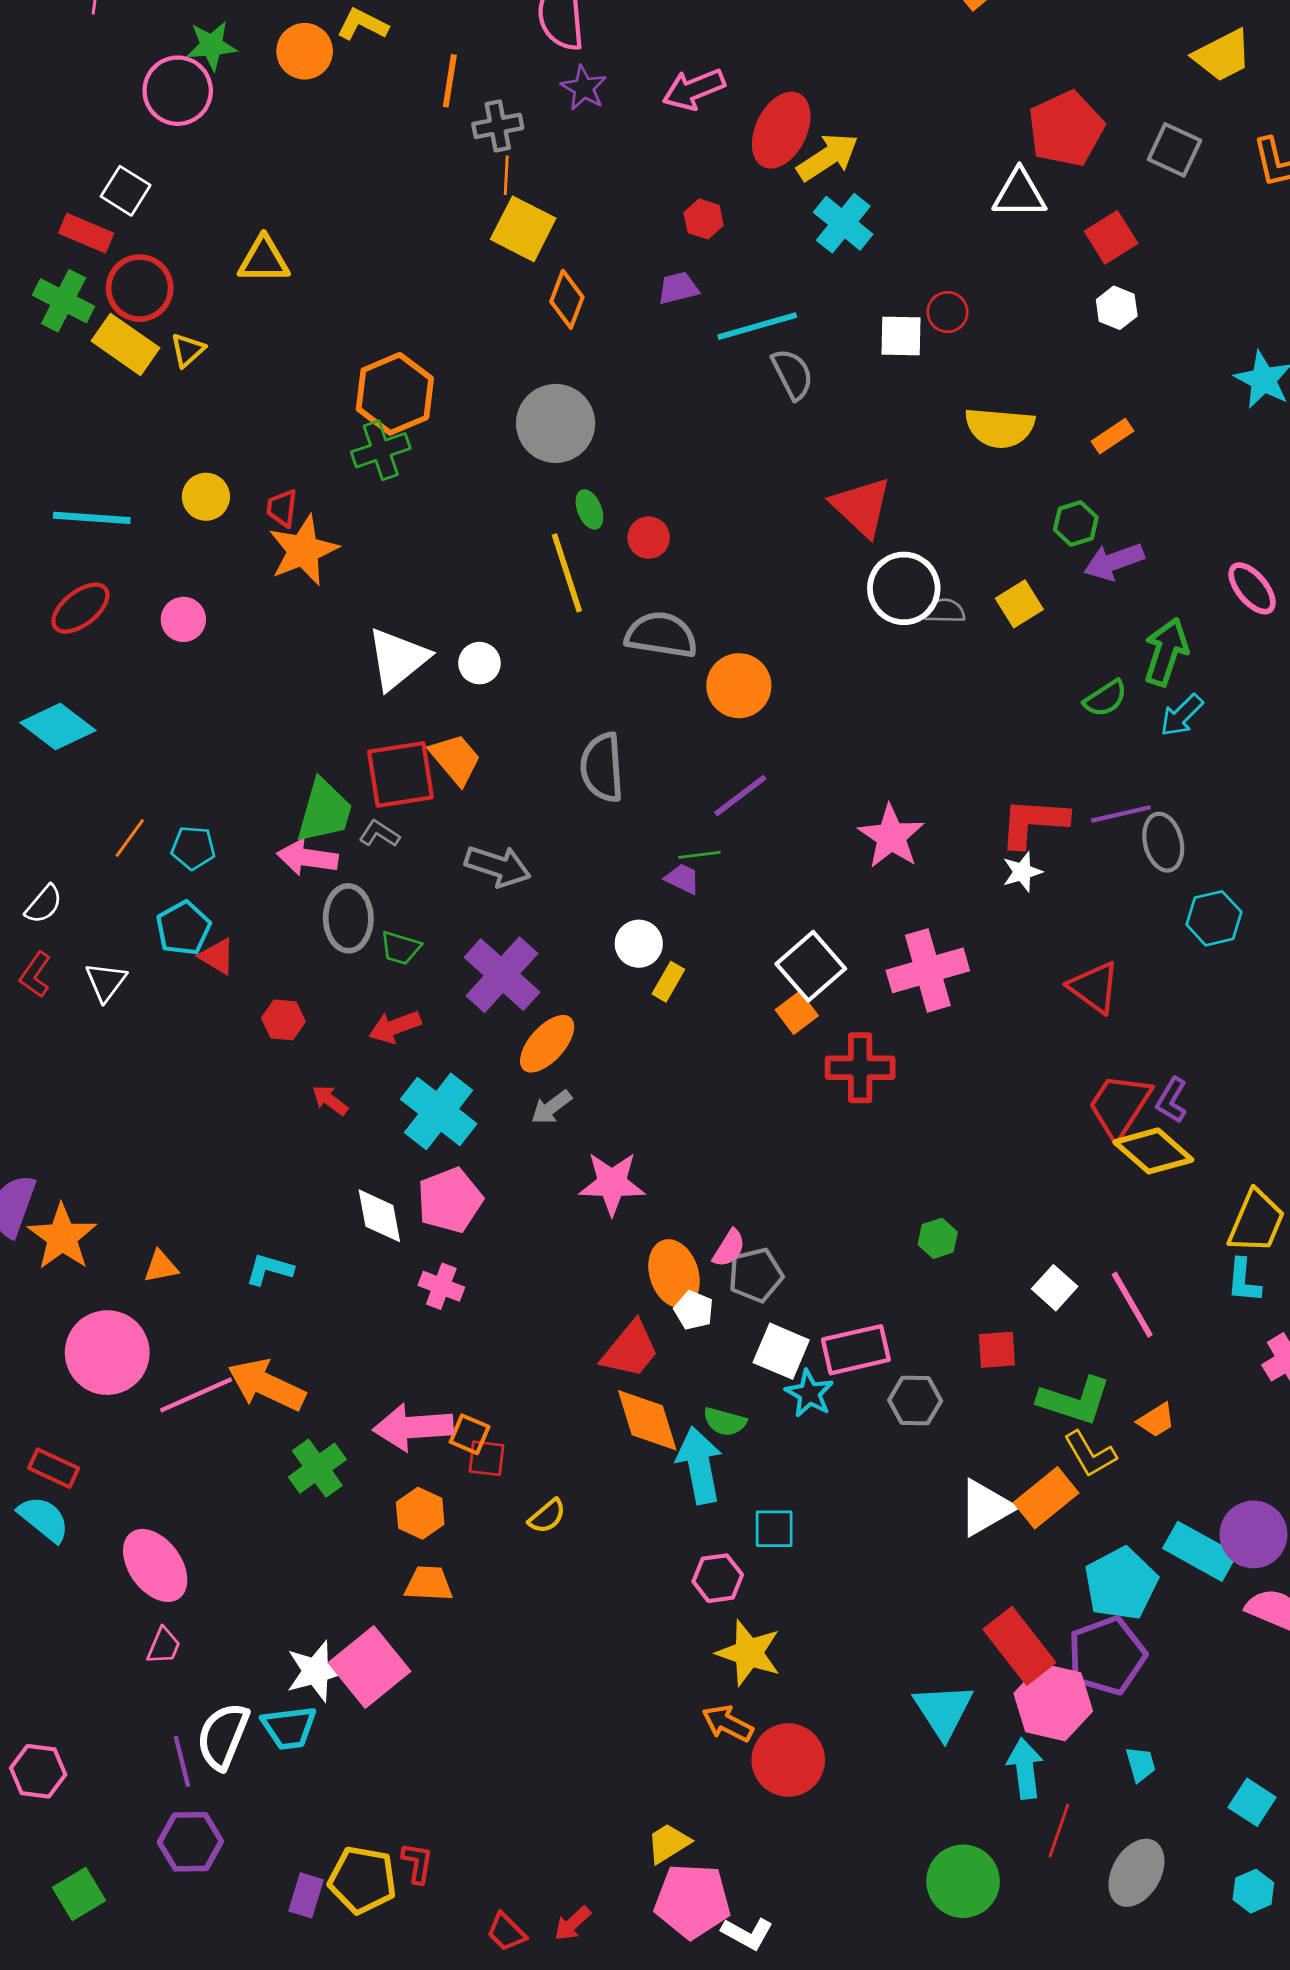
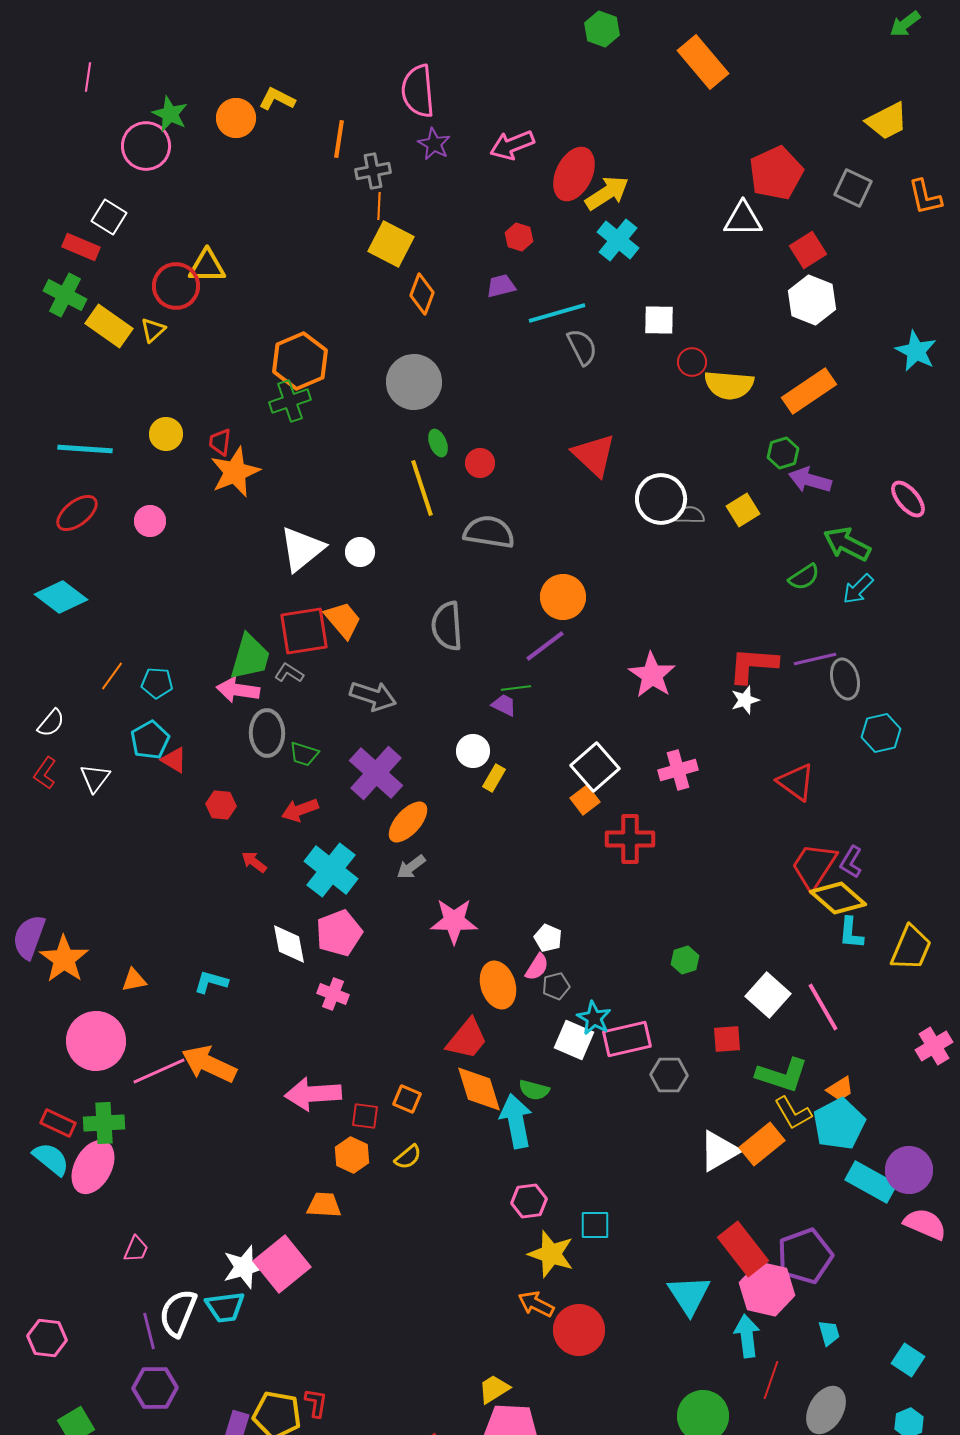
green star: (212, 46) -> (170, 114), turned 30
red circle: (140, 288) -> (176, 286), moved
white hexagon: (1117, 308) -> (812, 300), size x1.6
red circle: (948, 312) -> (692, 362), moved
orange rectangle: (1112, 436) -> (809, 391), size x1.8
red triangle: (862, 507) -> (594, 455), moved
purple arrow: (1114, 562) -> (810, 480), turned 36
green arrow: (1166, 652) -> (847, 544), turned -81
orange circle: (739, 686) -> (563, 597), moved
pink cross: (928, 970) -> (678, 770), size x0.7
gray pentagon: (756, 1275) -> (556, 986), size x0.7
cyan L-shape: (1244, 1281) -> (851, 933), moved
white square: (1055, 1288) -> (768, 995), size x1.4
white pentagon: (694, 1310) -> (548, 938), moved
cyan star: (809, 1393) -> (594, 1018), moved
orange square: (470, 1434) -> (407, 1099), moved
green cross: (317, 1468) -> (104, 1123), moved, turned 33
orange hexagon: (420, 1513) -> (352, 1155), moved
cyan square: (774, 1529) -> (595, 1225), moved
pink ellipse: (155, 1565) -> (93, 1167), moved, turned 64
cyan pentagon: (1121, 1584) -> (839, 1124), moved

